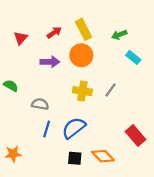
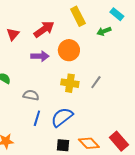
yellow rectangle: (83, 29) -> (78, 16), moved
red arrow: (54, 33) -> (44, 29), size x1.5
cyan rectangle: (133, 57) -> (117, 14), moved
red rectangle: (136, 136) -> (119, 141), moved

